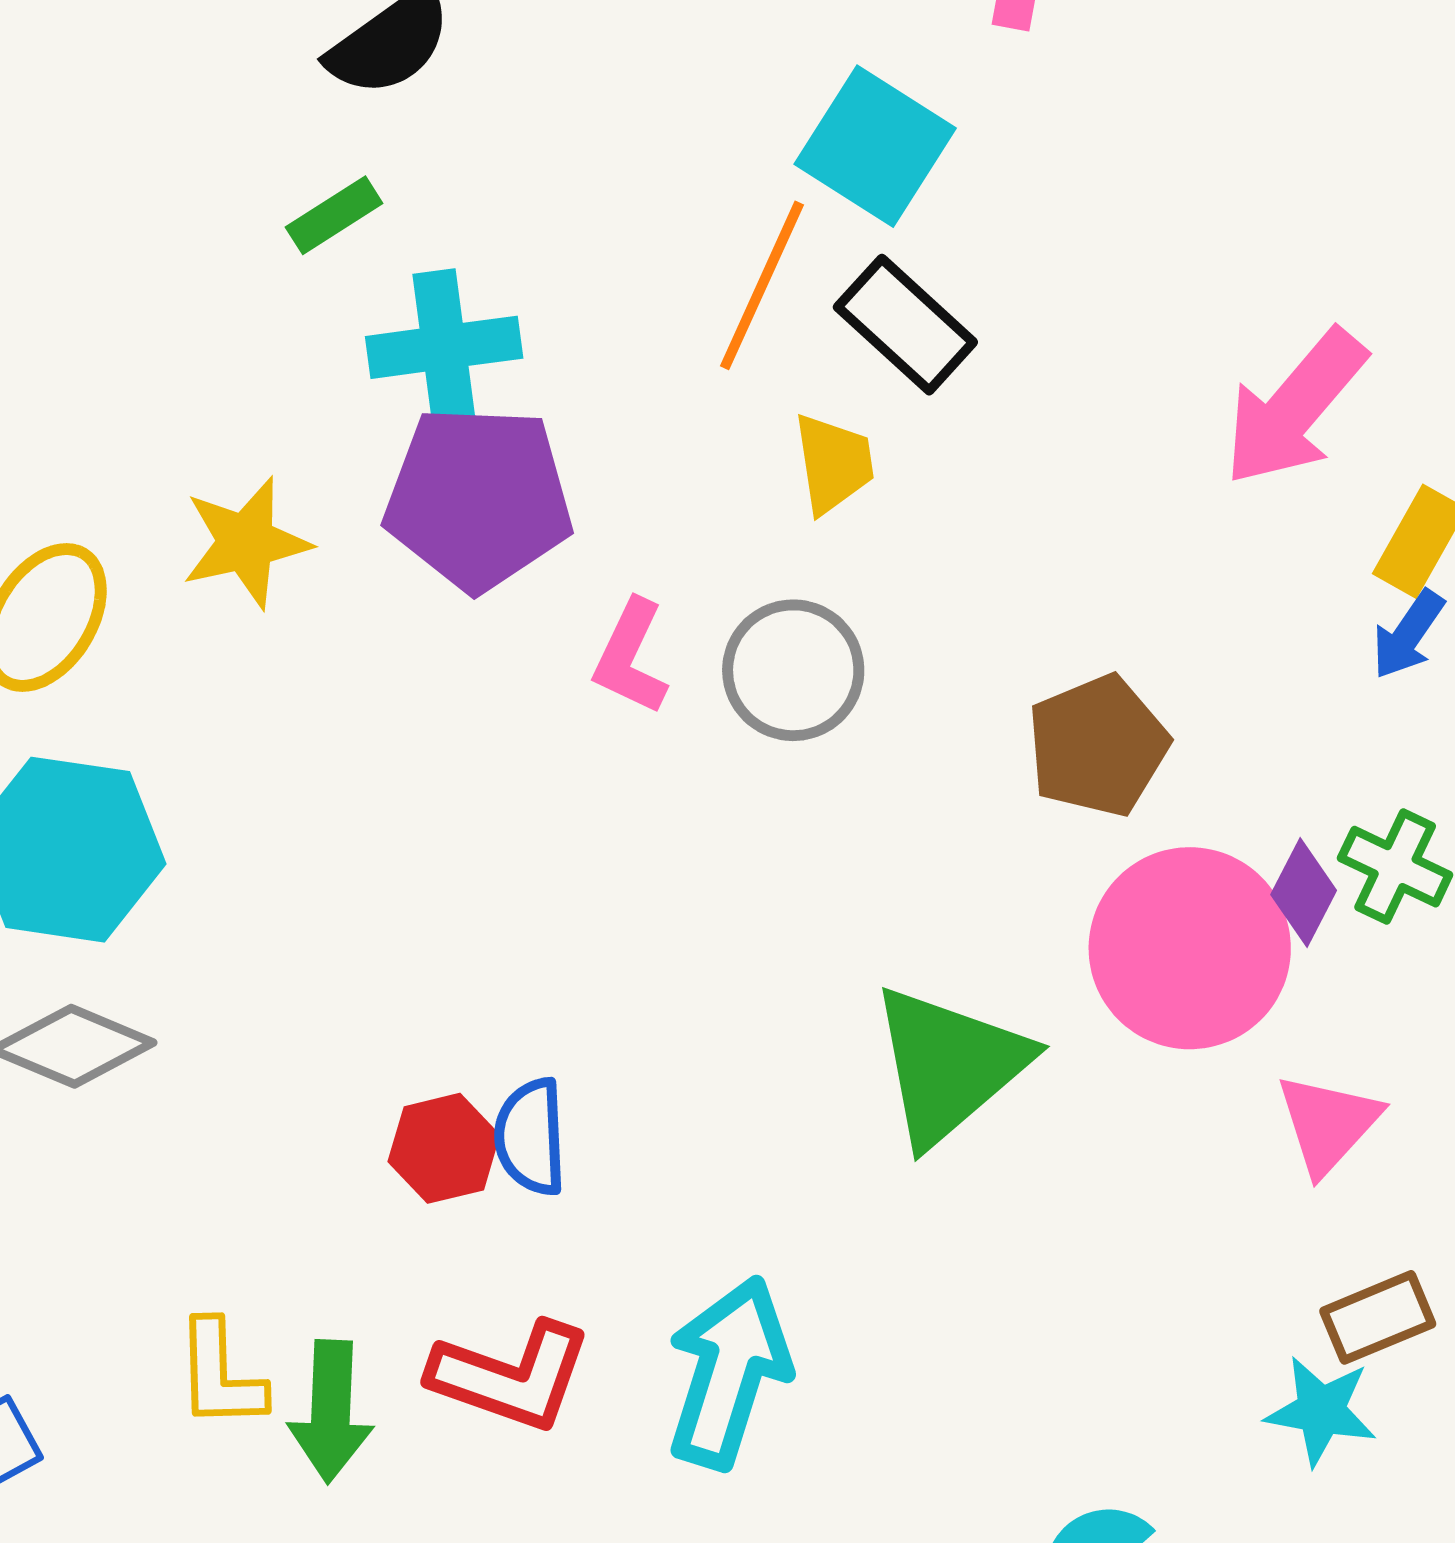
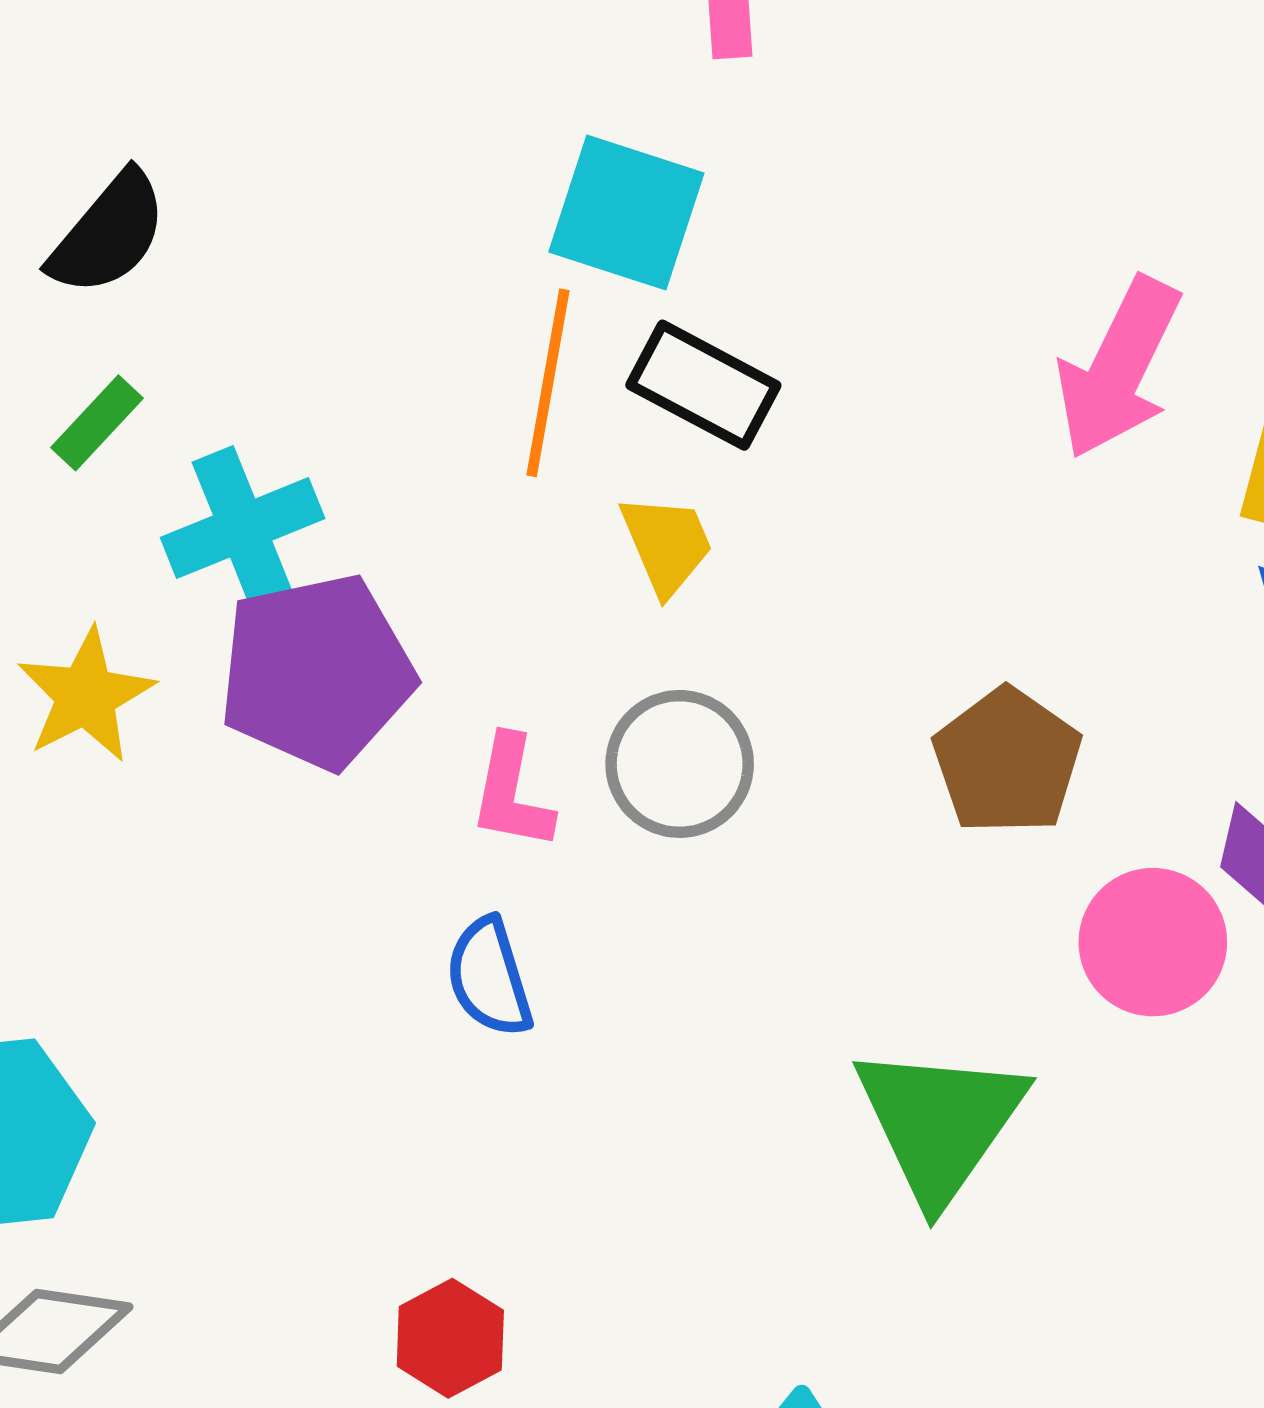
yellow star: (246, 542) -> (86, 696), moved
pink circle: (1190, 948) -> (1153, 942), size x0.7
blue semicircle: (531, 1137) -> (489, 977), moved

